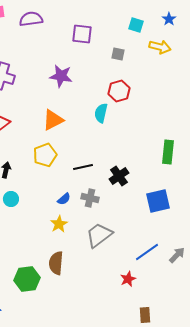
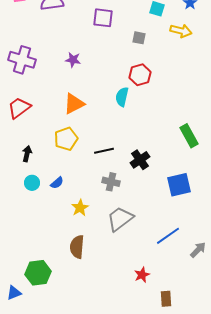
purple star: (61, 76) -> (73, 60), moved, size x0.7
green rectangle: (168, 152) -> (189, 136), turned -35
blue semicircle: (64, 199) -> (57, 183), moved
gray arrow: (177, 255) -> (198, 250), moved
green hexagon: (27, 279) -> (38, 273), moved
red star: (128, 279) -> (142, 275), moved

